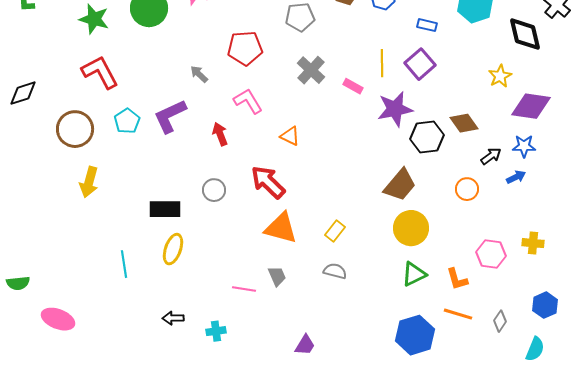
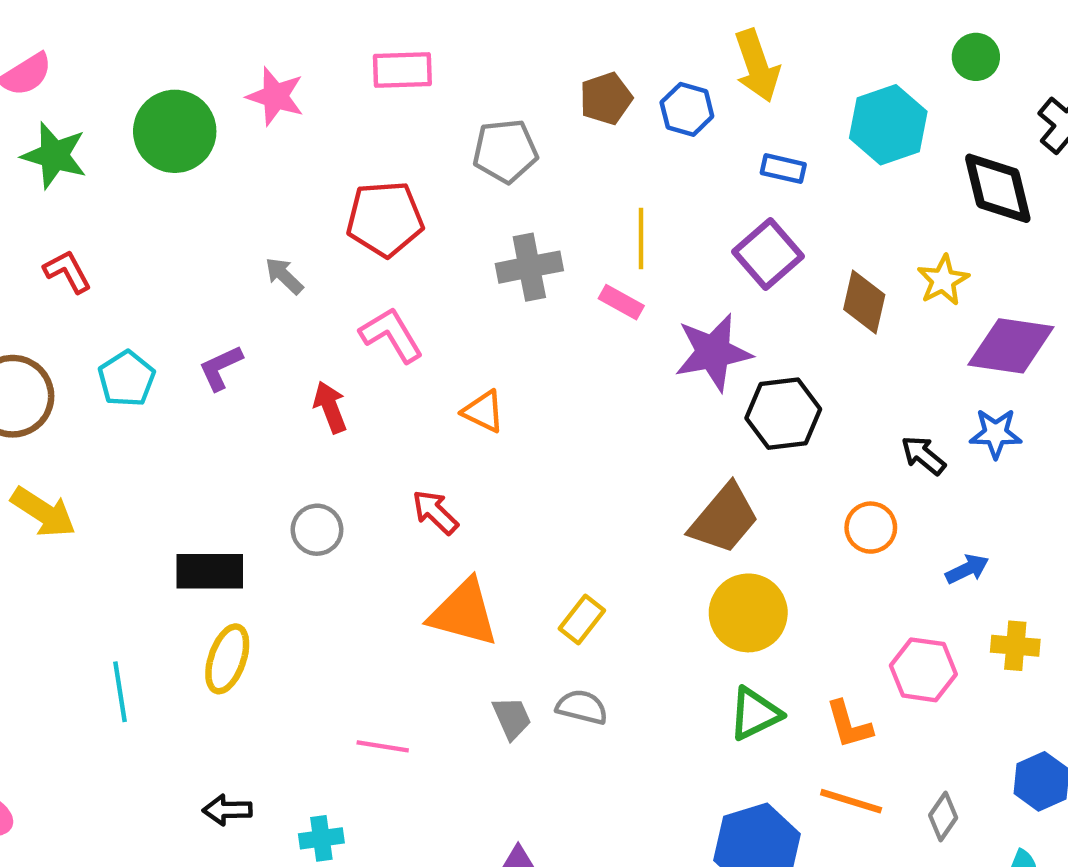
yellow line: (382, 63) -> (641, 239), moved
gray cross: (311, 70) -> (529, 267), turned 36
red L-shape: (100, 72) -> (67, 271), size x0.6
purple L-shape: (170, 116) -> (221, 368), size x0.6
brown diamond: (464, 123) -> (864, 302), moved, turned 48
black arrow: (491, 156) -> (923, 455), turned -105
blue arrow: (516, 177) -> (967, 569), moved
yellow arrow: (89, 182) -> (43, 512), turned -72
red arrow: (268, 182) -> (435, 512), size x0.6
gray trapezoid: (277, 276) -> (512, 718), moved

